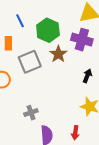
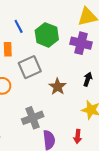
brown star: (58, 54) -> (58, 87), moved
gray cross: (31, 113) -> (33, 118), size x1.5

